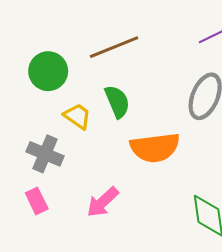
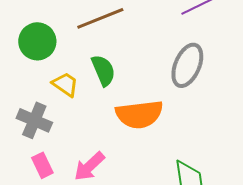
pink rectangle: (37, 201) -> (42, 165), moved

